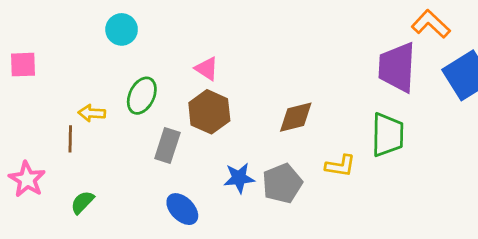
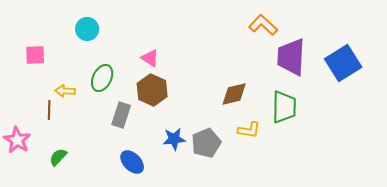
orange L-shape: (431, 24) -> (263, 25), moved
pink square: (23, 65) -> (35, 55), moved
brown diamond: (296, 117) -> (234, 94), moved

